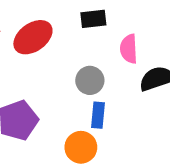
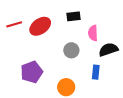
blue rectangle: (98, 115) -> (96, 72), moved

